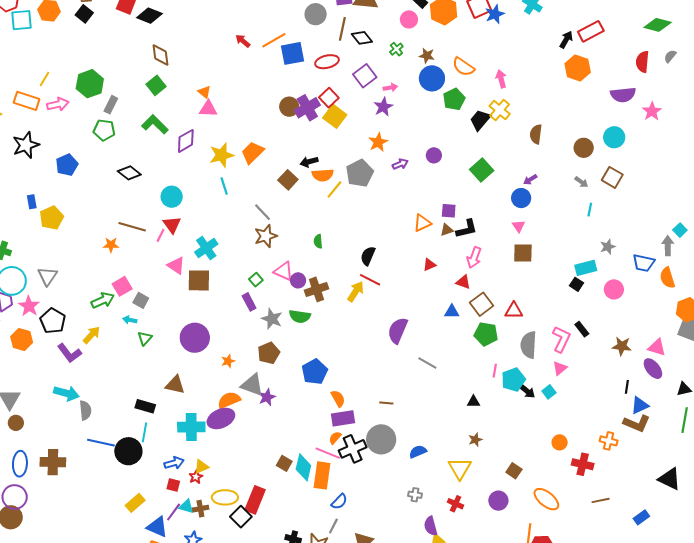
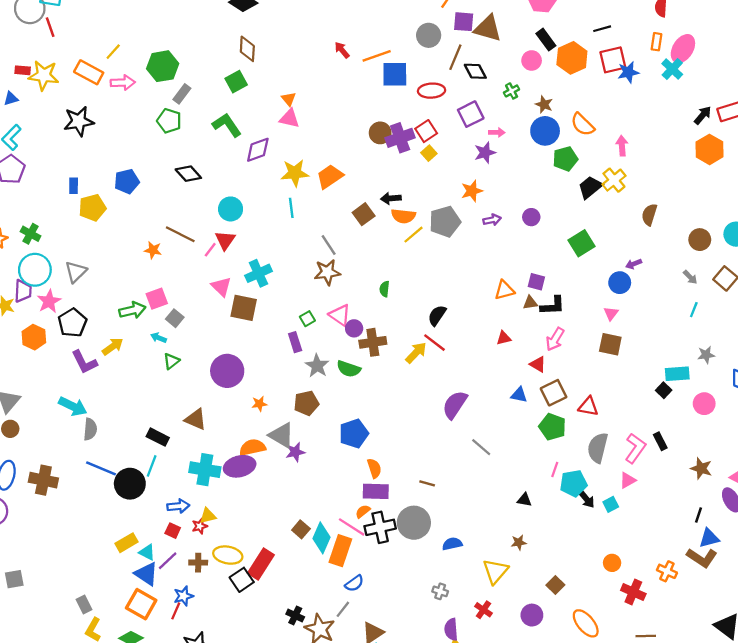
yellow square: (335, 116) -> (429, 153), size x0.6
blue pentagon: (67, 165) -> (127, 181), moved
cyan triangle: (186, 506) -> (147, 552), moved

